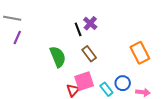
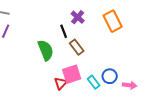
black line: (78, 29) -> (64, 31), moved
orange rectangle: (140, 53) -> (113, 21), moved

